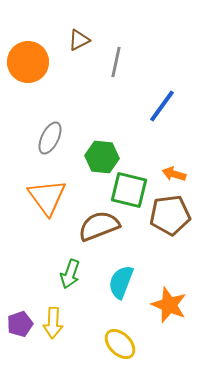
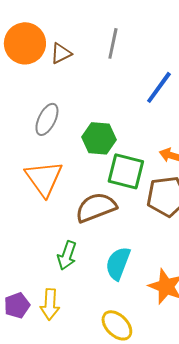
brown triangle: (79, 40) -> (61, 53), moved

